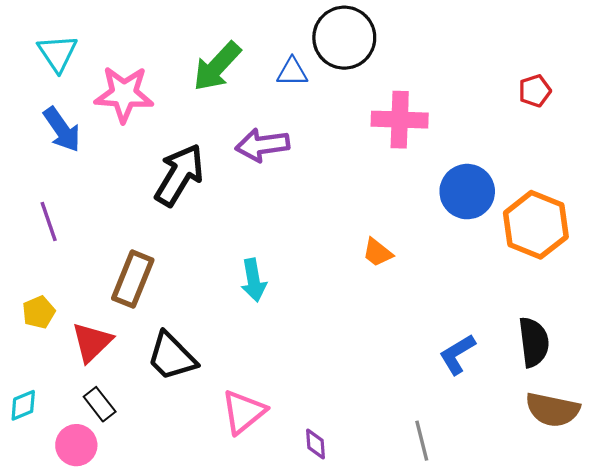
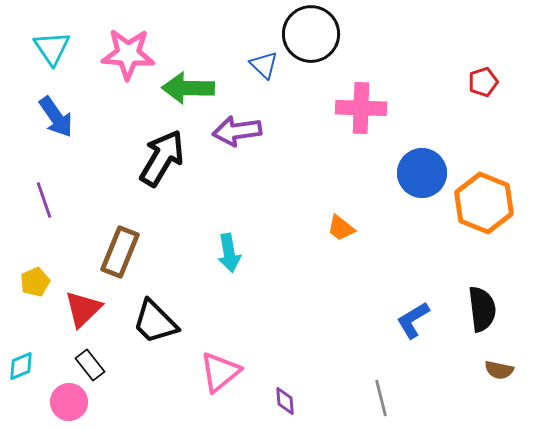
green arrow: (217, 66) -> (188, 88), moved, turned 48
blue triangle: (292, 72) -> (264, 65), turned 44
pink star: (124, 94) -> (128, 54), moved
brown semicircle: (552, 410) -> (499, 370), size x0.6

